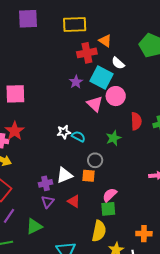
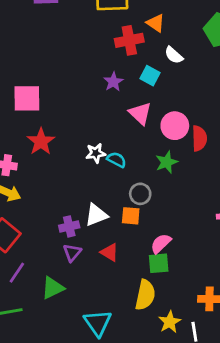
cyan square: (101, 77) -> (150, 76), size x0.6
pink circle: (116, 96) -> (175, 126), moved
red star: (15, 131) -> (41, 142), moved

